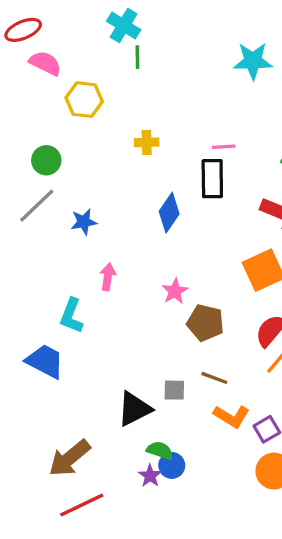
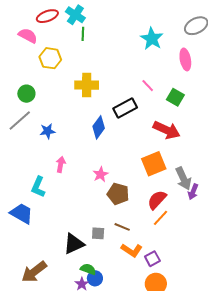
red ellipse: (23, 30) -> (47, 16), moved
cyan star: (253, 61) -> (152, 39), turned 30
yellow cross: (147, 142) -> (87, 85), size x1.6
pink line: (224, 147) -> (148, 86), moved, turned 48
black rectangle: (212, 179) -> (125, 108), turned 60

